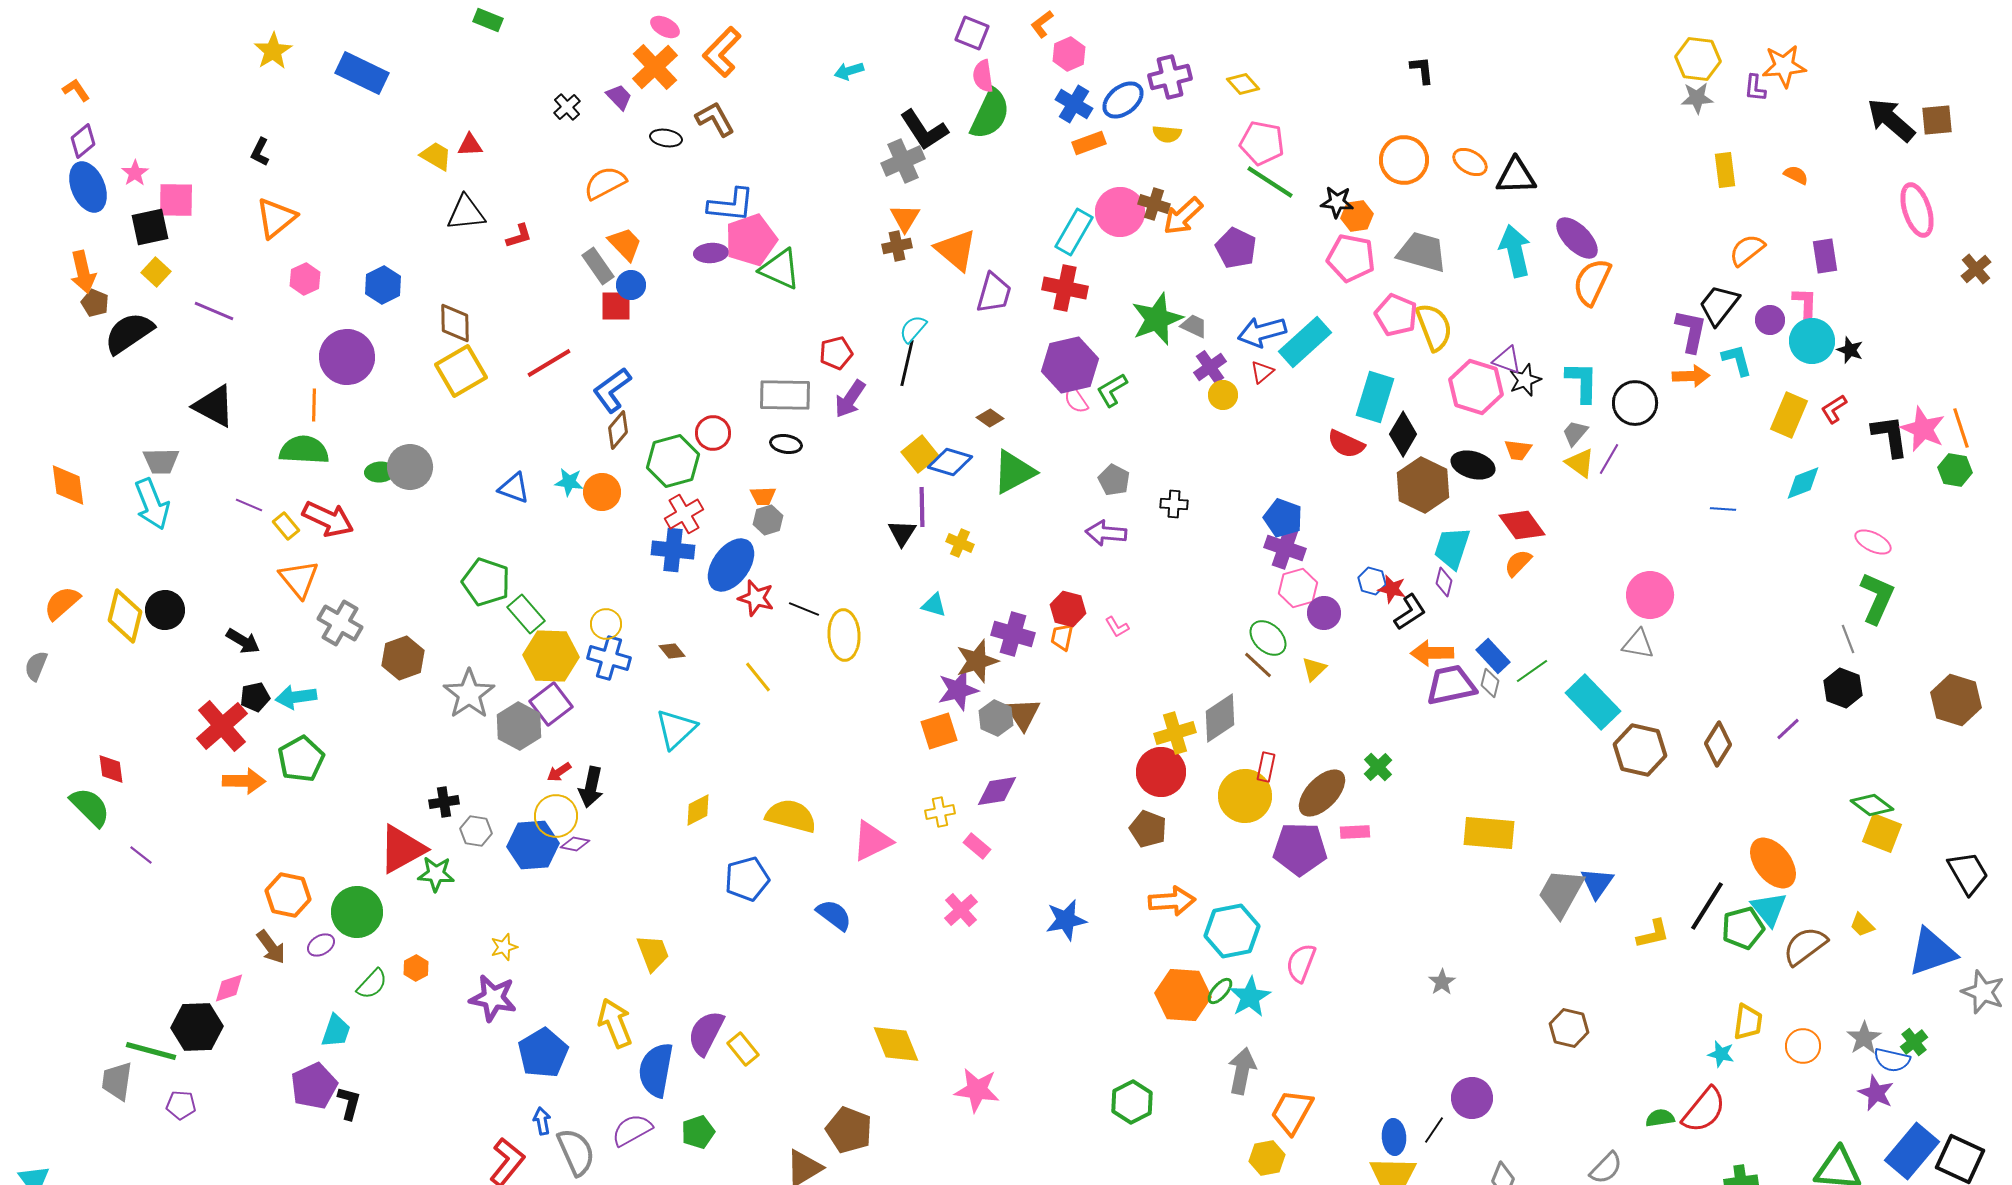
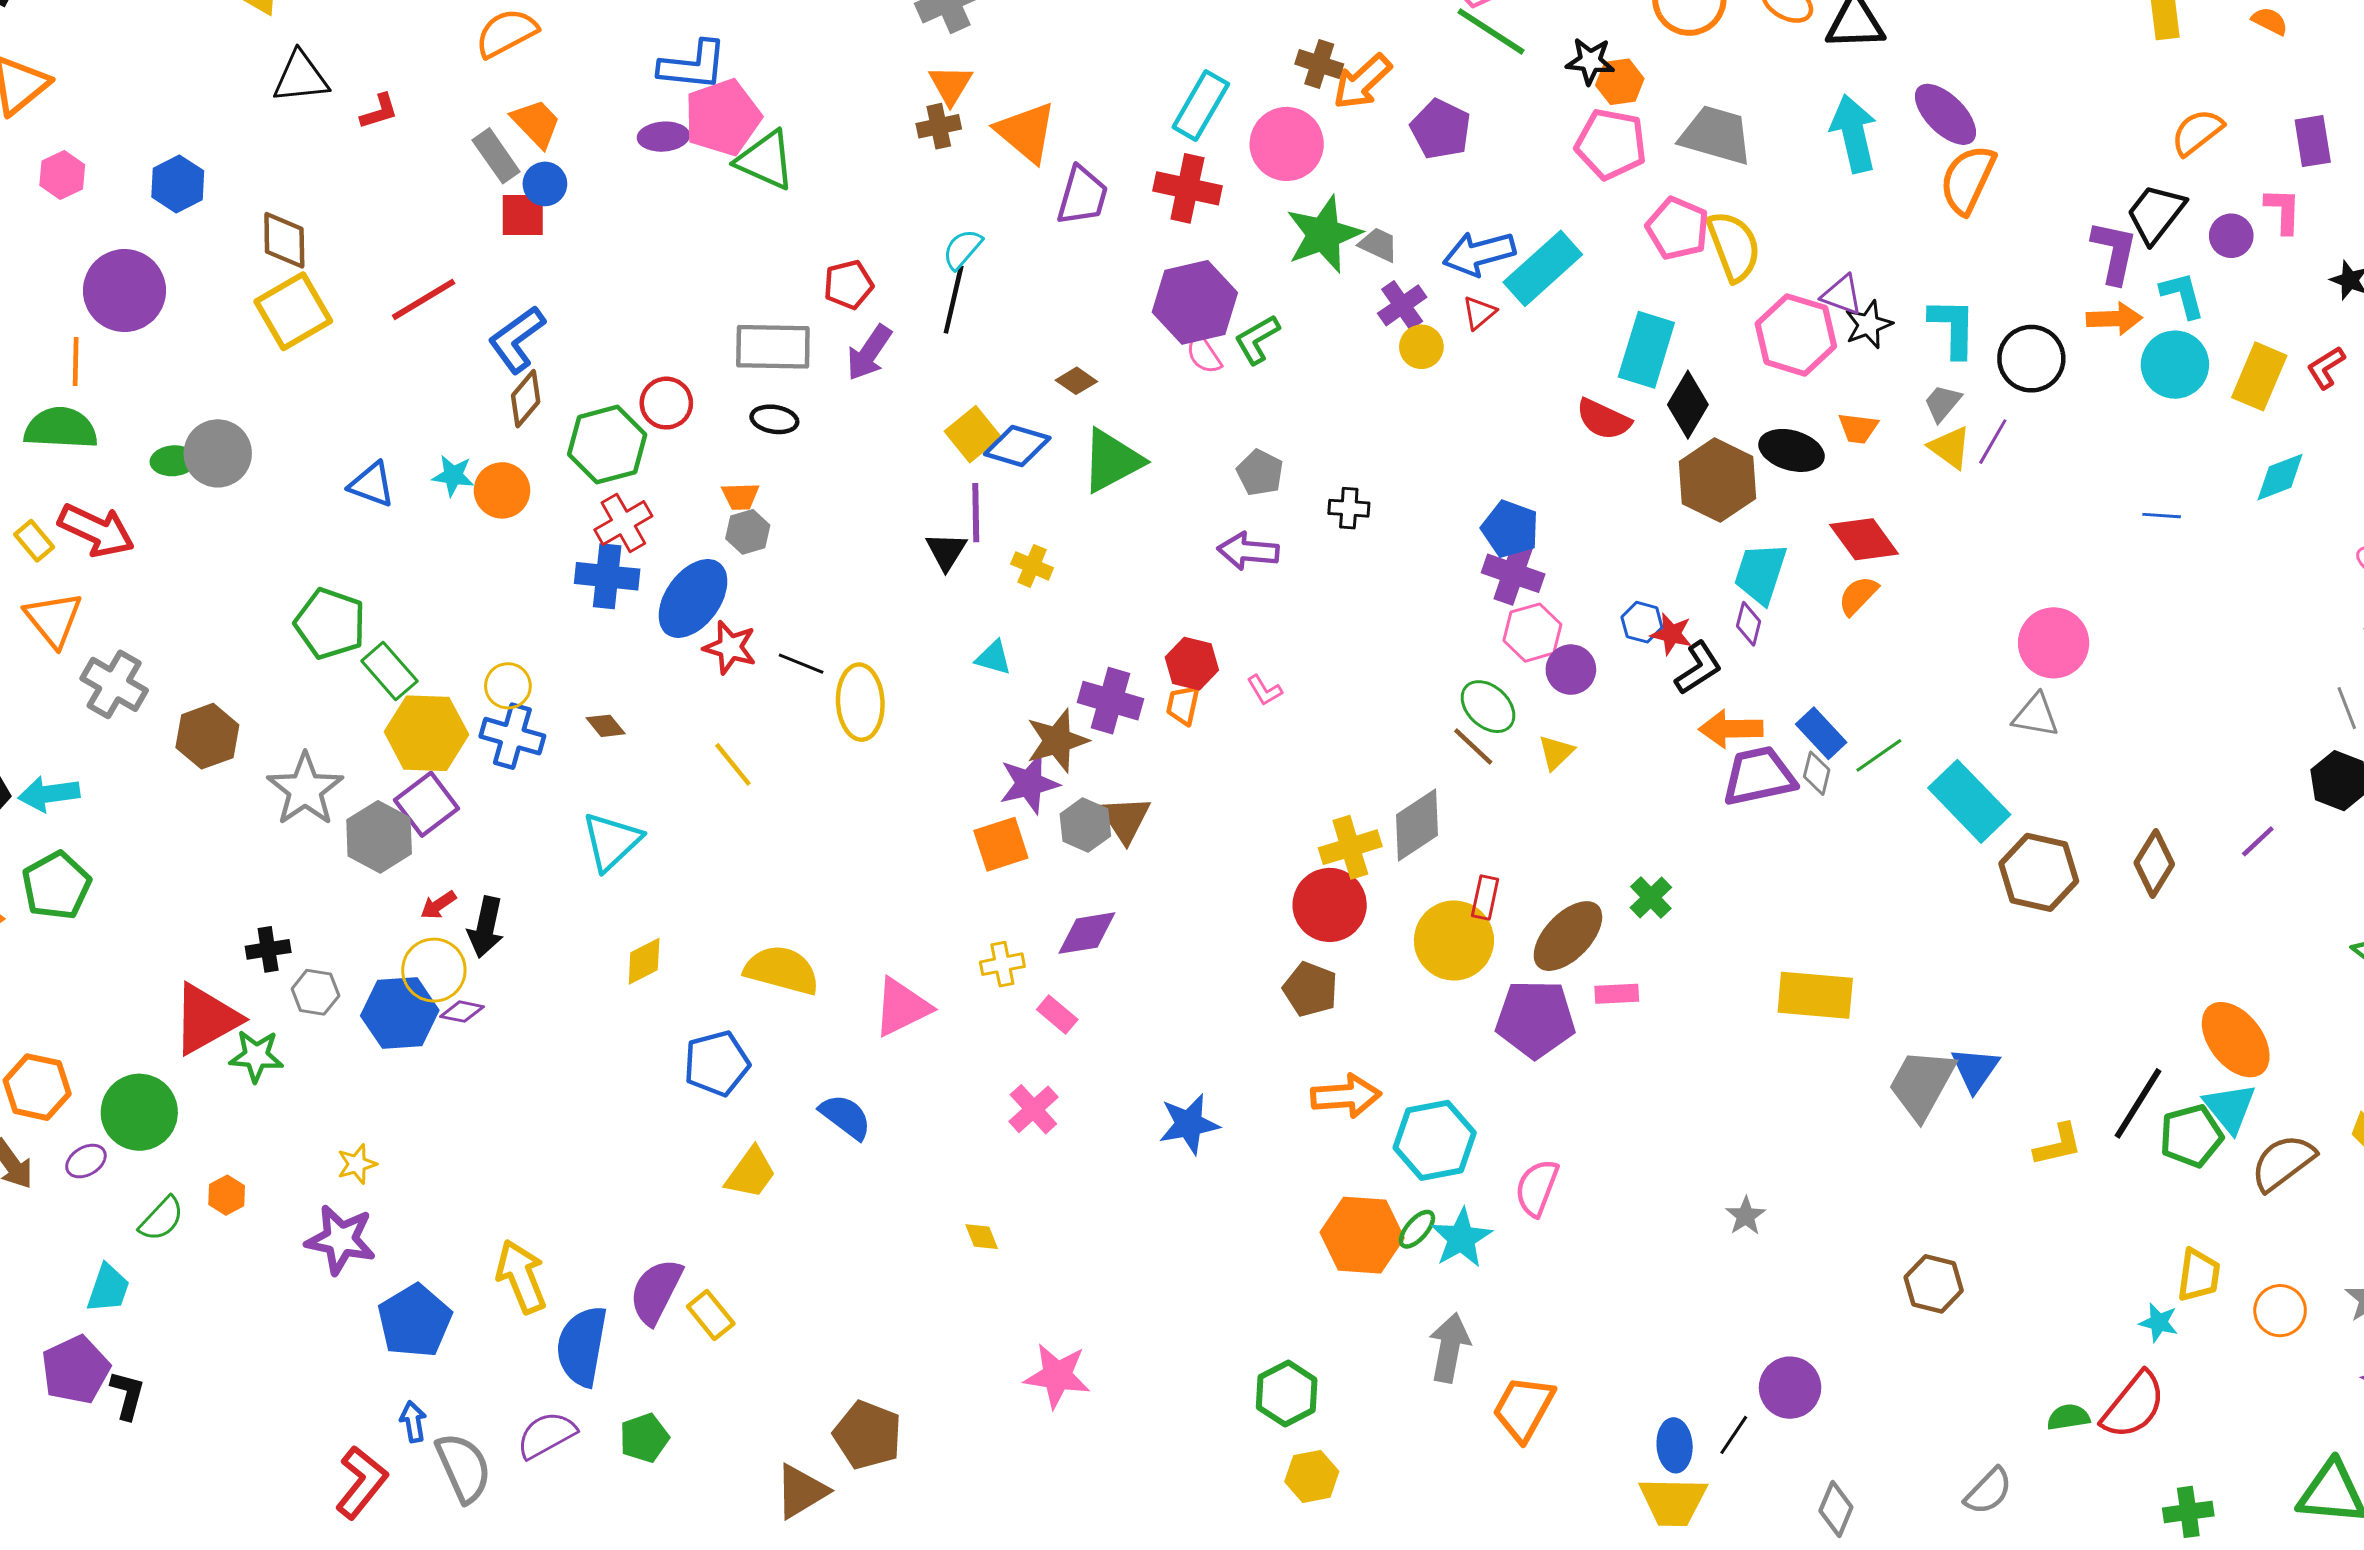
pink circle: (1120, 212) -> (1287, 144), moved
cyan circle: (1812, 341) -> (2175, 365), moved
yellow trapezoid: (653, 953) -> (751, 1173), moved, turned 57
yellow diamond: (896, 1044) -> (982, 1237), moved, size x0.5
yellow hexagon: (1267, 1158) -> (1312, 1476), moved

